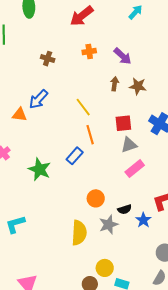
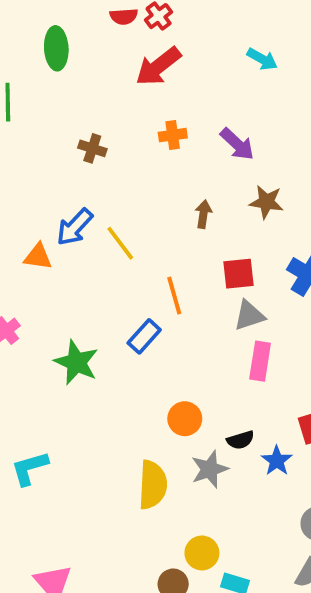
cyan arrow: (135, 12) -> (262, 59), turned 77
brown arrow: (115, 84) -> (203, 214), moved
yellow line: (83, 107) -> (120, 243), moved
pink rectangle: (135, 169) -> (260, 361), turned -42

